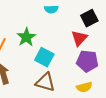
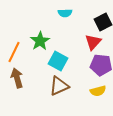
brown triangle: (45, 82) -> (59, 86), turned -40

